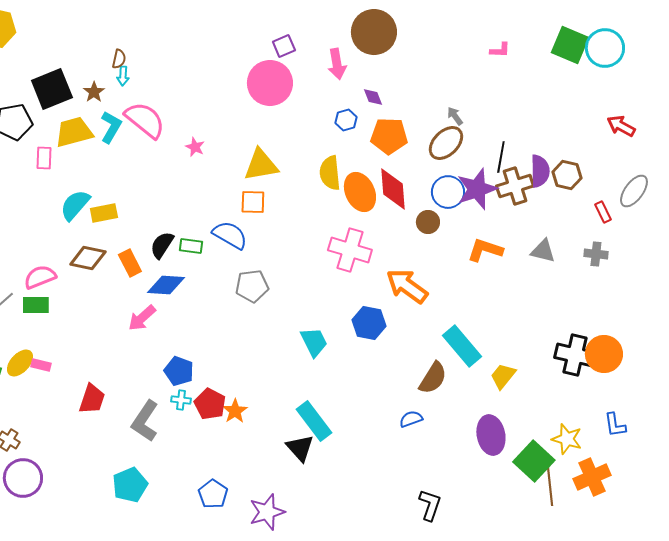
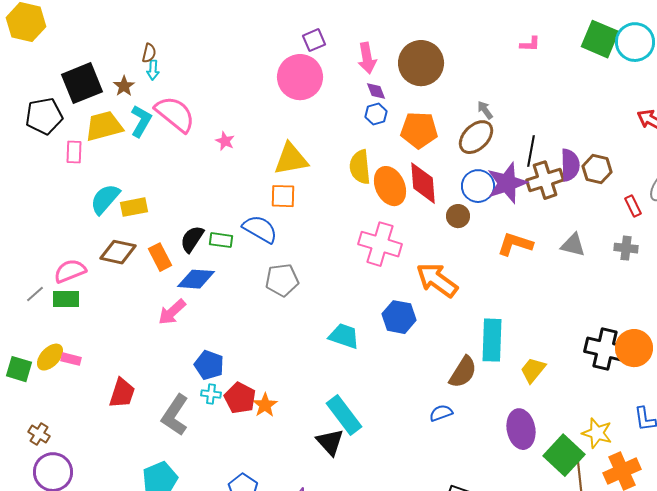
brown circle: (374, 32) -> (421, 63), moved
purple diamond: (373, 97) -> (376, 91), moved
cyan trapezoid: (314, 342) -> (344, 336), turned -44
cyan rectangle: (462, 346) -> (492, 340), turned 42

